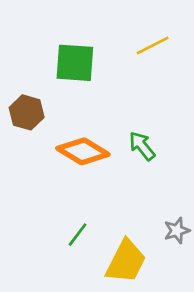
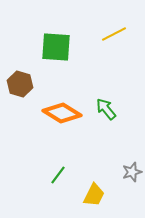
yellow trapezoid: (126, 261) -> (94, 195), size x0.7

